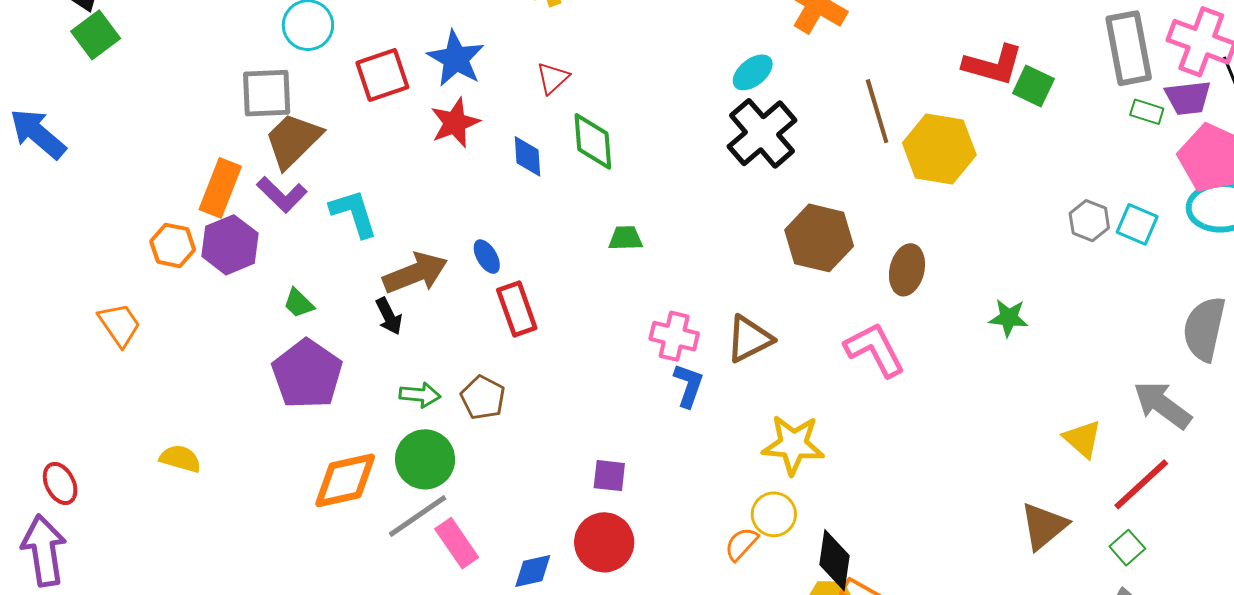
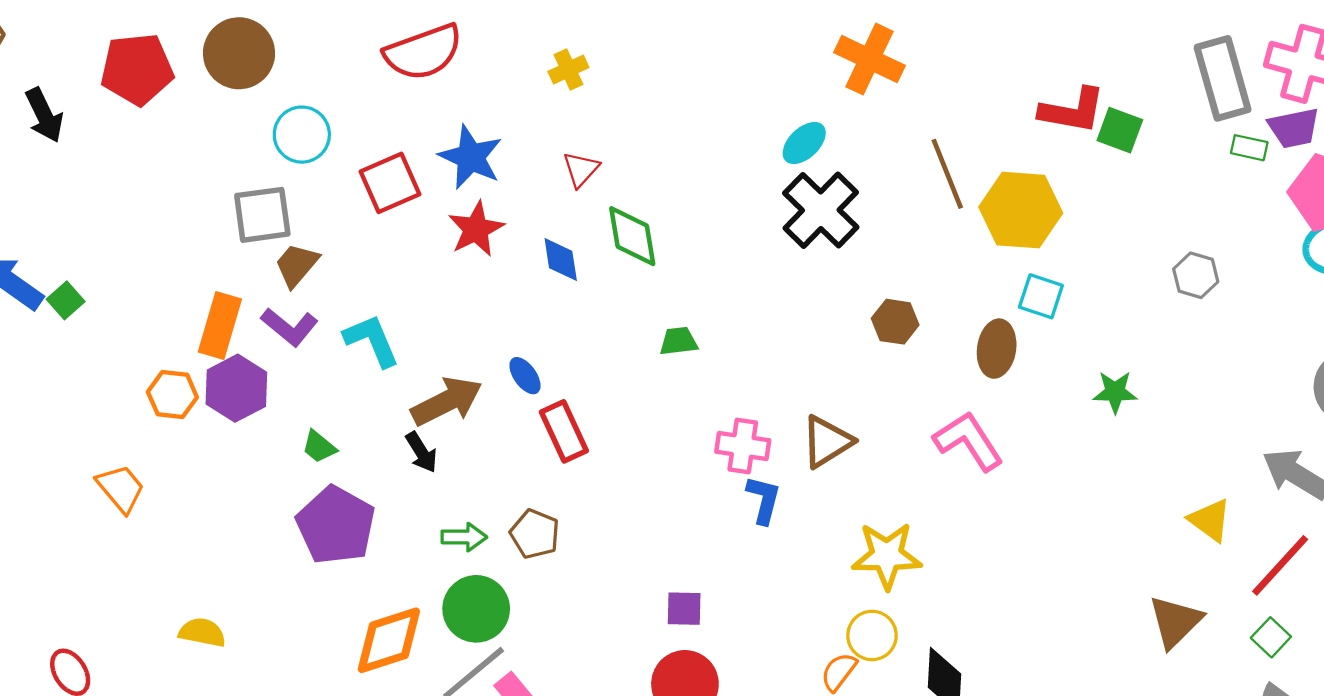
green square: (96, 35) -> (66, 300), moved, size x0.7
brown trapezoid: (293, 140) -> (297, 265), size x0.7
cyan square: (1137, 224) -> (1041, 296), moved
brown hexagon: (819, 238) -> (895, 322), size x0.6

